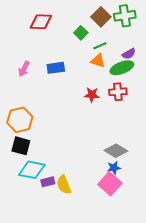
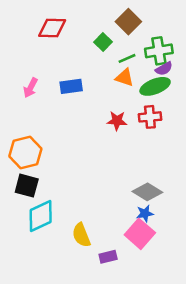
green cross: (125, 16) -> (159, 51), moved
cyan diamond: (32, 170) -> (41, 216), turned -36
purple rectangle: (48, 182) -> (108, 257), moved

